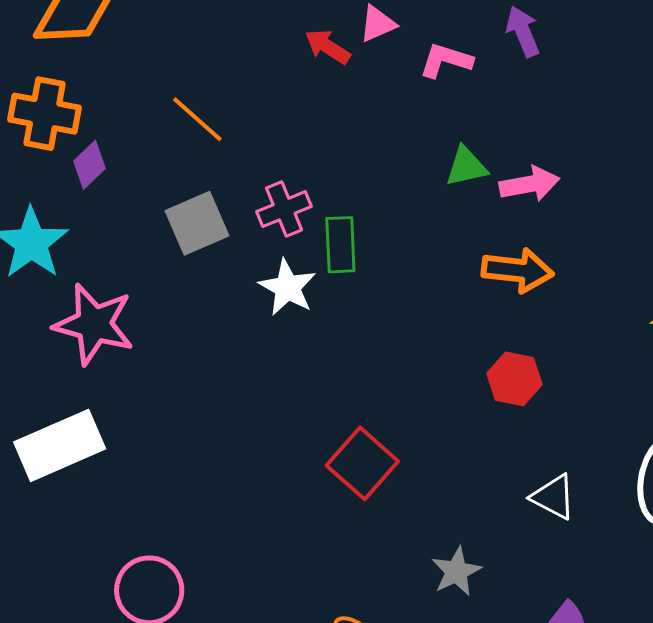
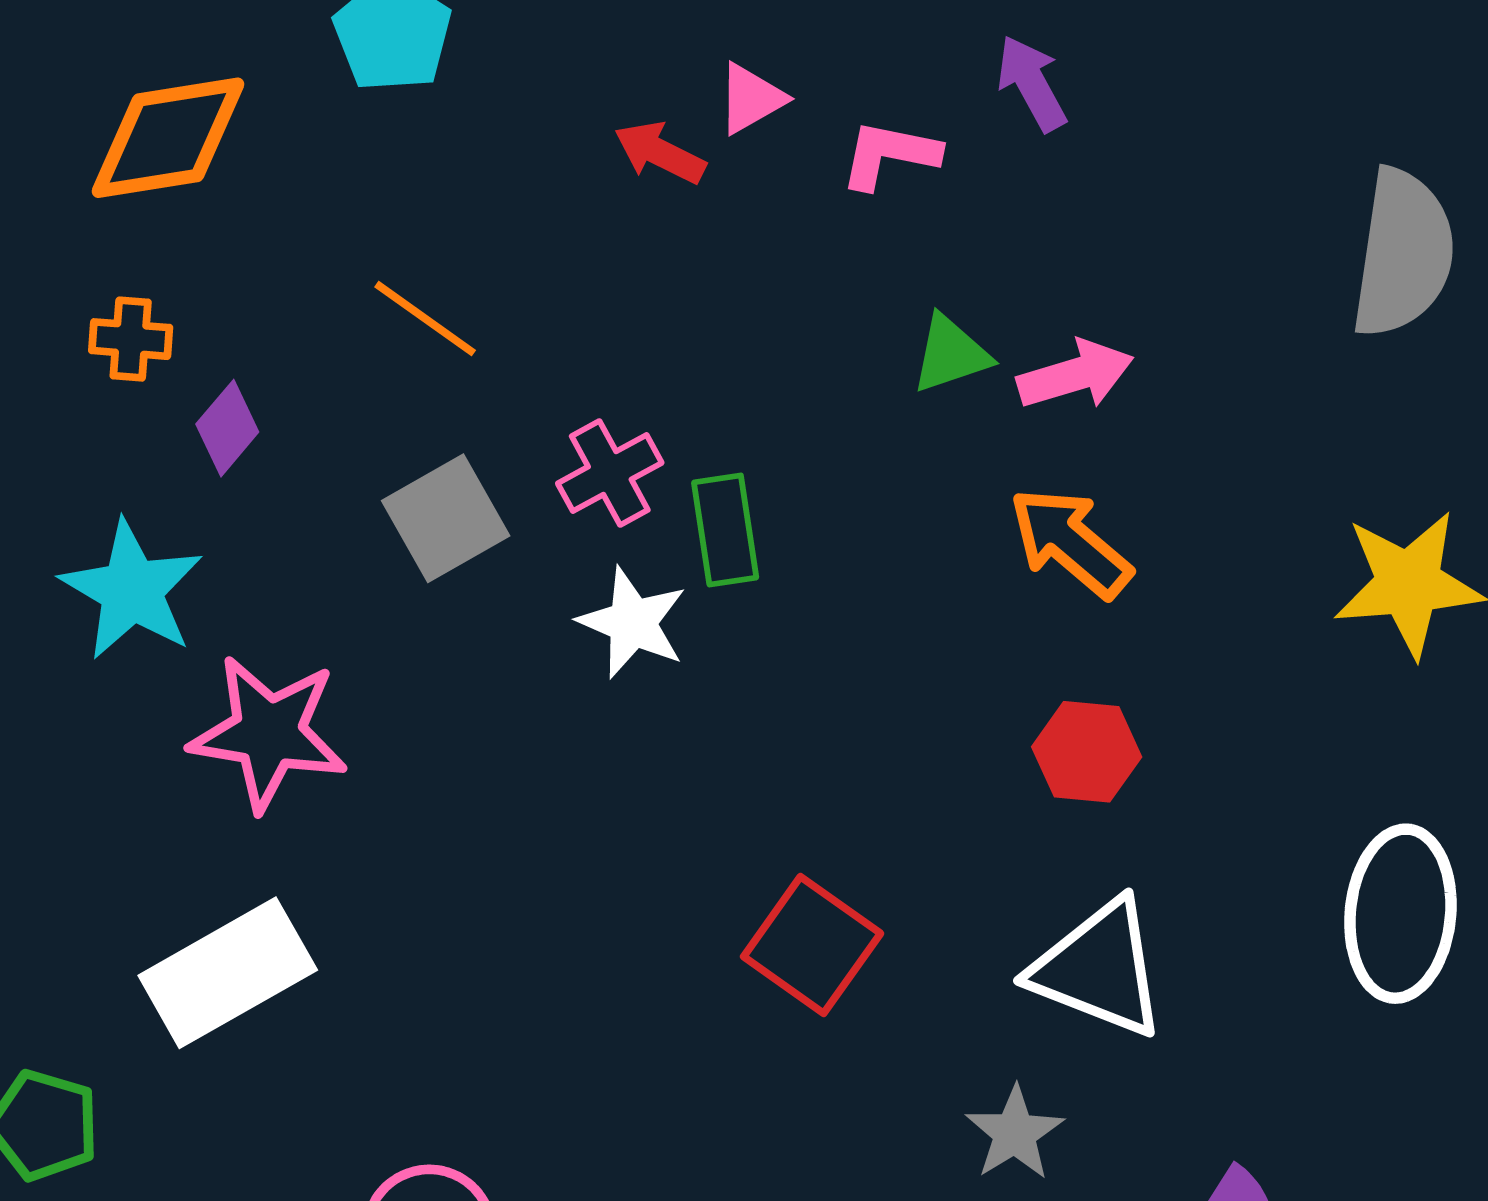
orange cross: (45, 114) -> (131, 339), size x0.6
orange arrow: (518, 270) -> (1070, 543), turned -140
white triangle: (553, 497) -> (1099, 969), moved, size x1.6

